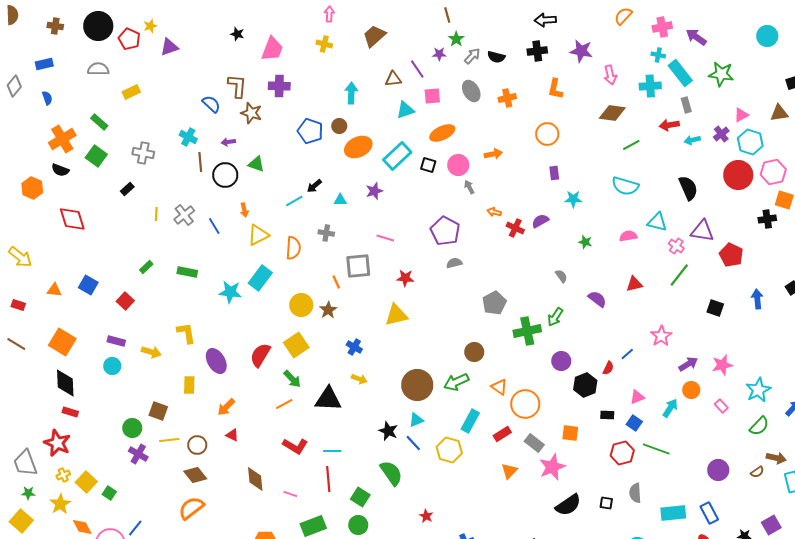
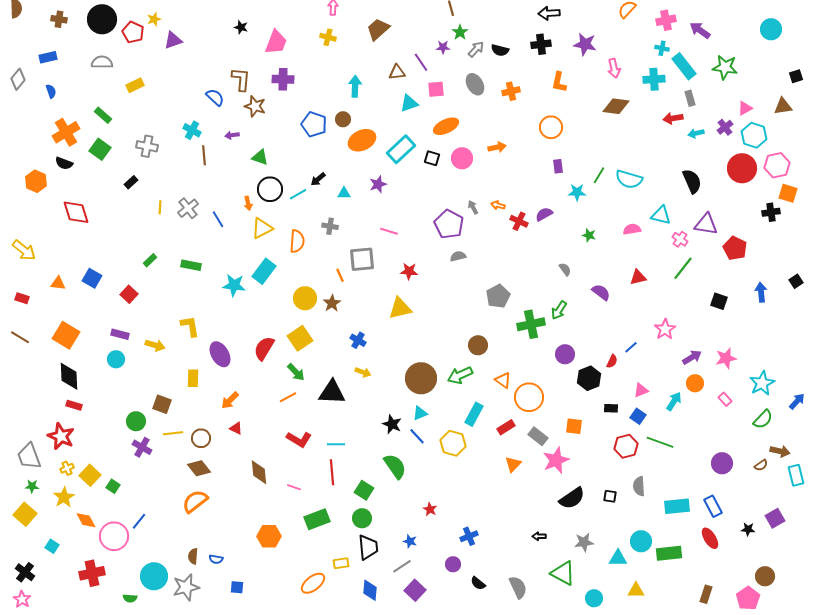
green line: (631, 145) -> (599, 175), moved, turned -30
black circle: (225, 175) -> (270, 189), moved
gray arrow: (469, 187) -> (473, 207), moved

